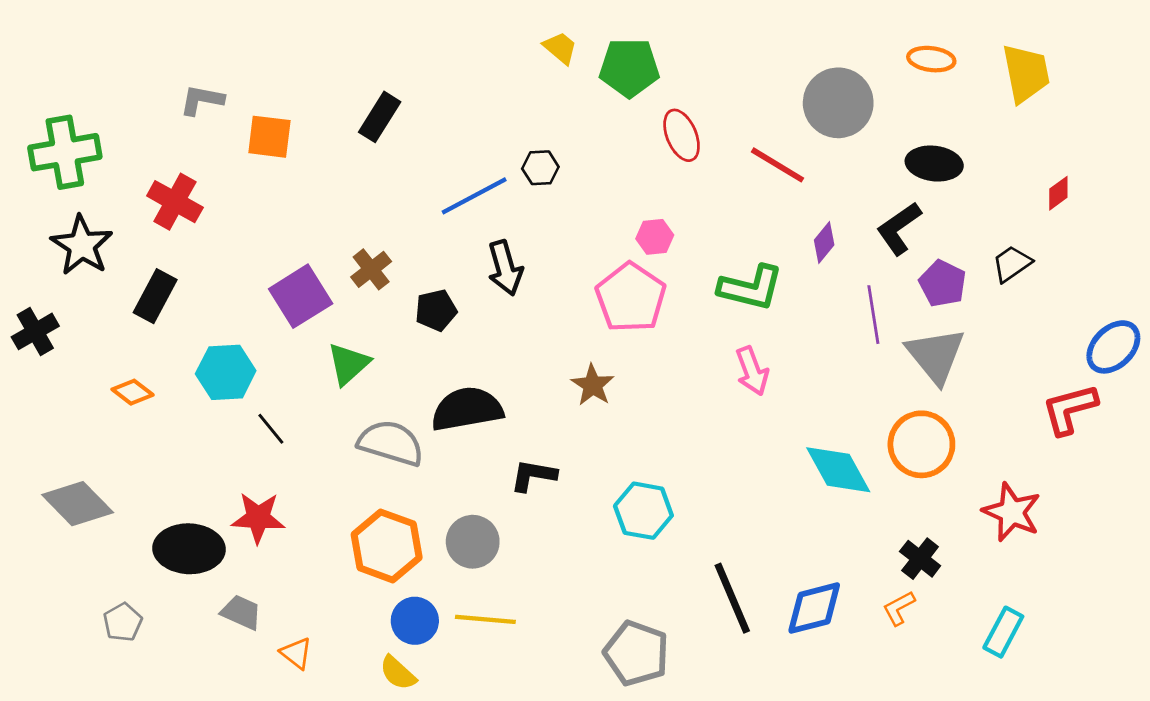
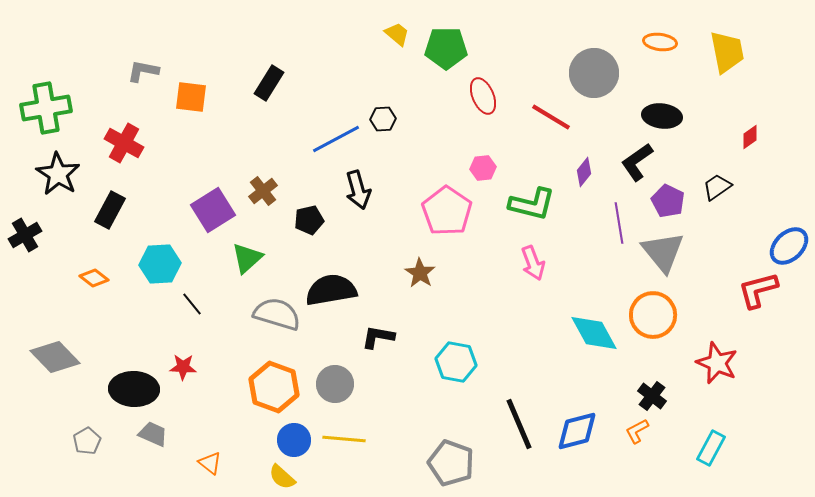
pink hexagon: (655, 237) -> (483, 168), moved
red star: (258, 518) -> (183, 367), size x0.7
gray trapezoid: (241, 612) -> (153, 434), moved

